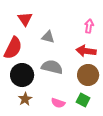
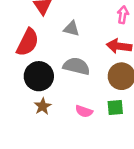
green square: (83, 100) -> (115, 108), turned -32

